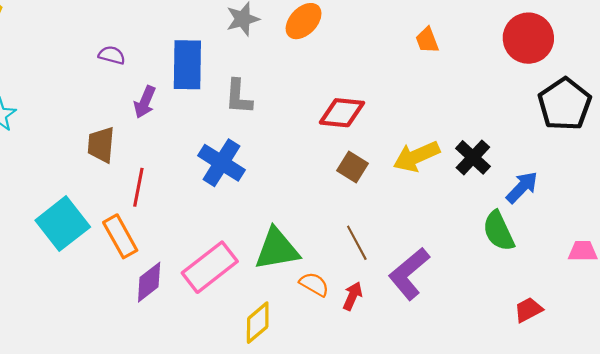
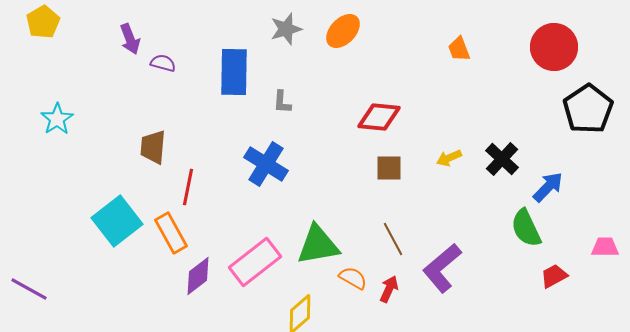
gray L-shape: (239, 97) -> (282, 102), size x0.7
purple arrow: (145, 102) -> (130, 39), moved, turned -44
yellow arrow: (416, 156) -> (449, 158), size x0.6
brown square: (353, 167) -> (389, 168), turned -32
red trapezoid: (528, 310) -> (554, 276), moved

